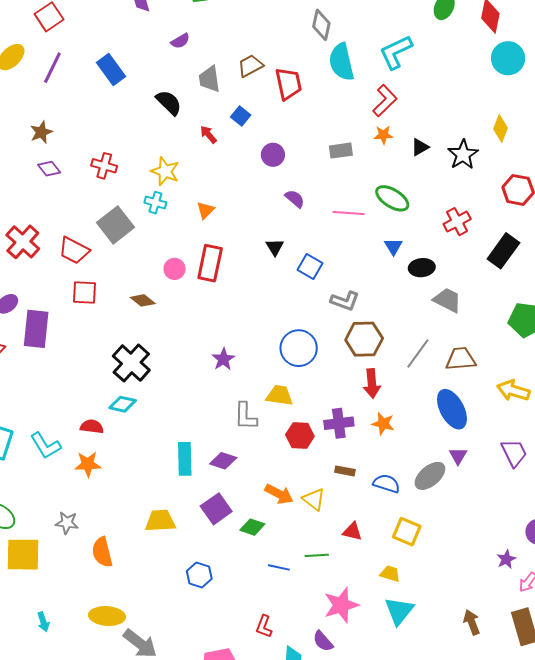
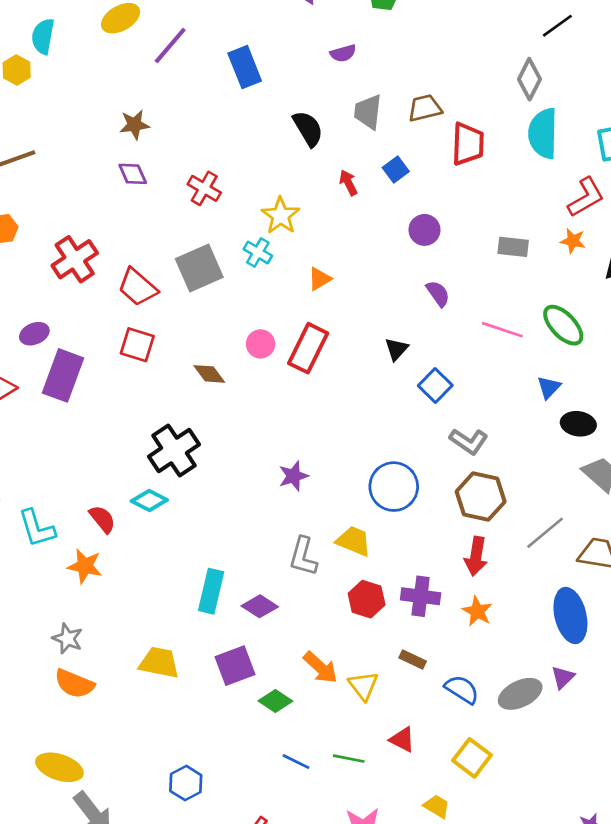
red semicircle: (92, 427) -> (102, 519), turned 30
gray star: (67, 523) -> (68, 639), moved
orange semicircle: (102, 552) -> (74, 684), turned -68
blue hexagon: (199, 575) -> (186, 783), moved

